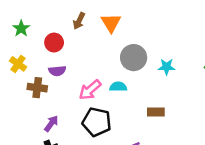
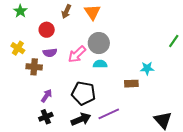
green star: (21, 28) -> (20, 11), moved
gray circle: (134, 58) -> (99, 43), moved
cyan star: (167, 67) -> (147, 68), moved
pink arrow: (90, 90) -> (77, 54), moved

